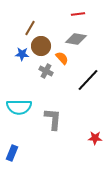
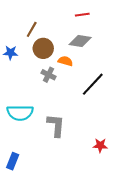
blue star: (22, 54) -> (11, 53), moved
orange semicircle: (62, 58) -> (65, 61), turned -32

